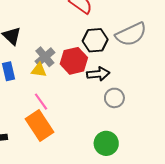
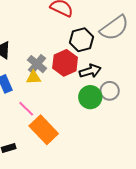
pink line: (41, 102) -> (26, 109), moved
green circle: (106, 143) -> (90, 97), moved

